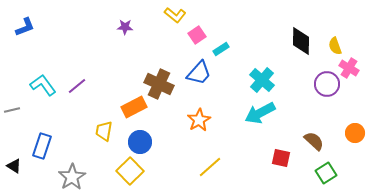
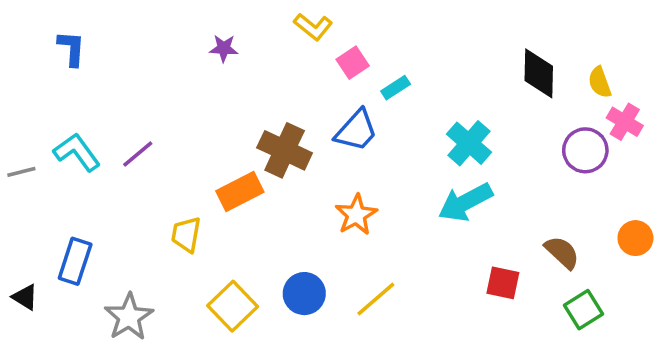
blue L-shape: (25, 27) -> (72, 48), moved, turned -65
gray line: (12, 110) -> (21, 172), moved
blue circle: (140, 142) -> (304, 294), moved

